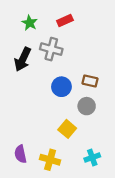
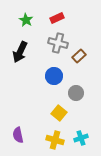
gray cross: (51, 49) -> (58, 43), moved
brown rectangle: (90, 81) -> (79, 56), moved, turned -56
yellow cross: (50, 160) -> (55, 140), moved

